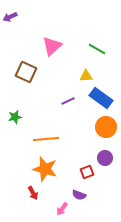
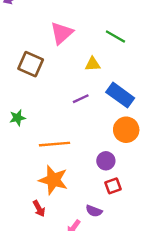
yellow triangle: (86, 76) -> (93, 64), moved
purple circle: (105, 158) -> (106, 161), moved
red square: (87, 172) -> (113, 186), moved

